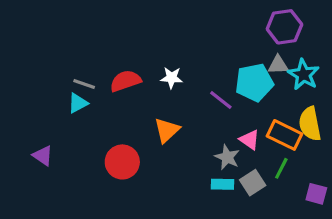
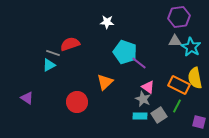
white star: (172, 78) -> (107, 22), moved
red semicircle: (125, 81) -> (70, 44), moved
cyan pentagon: (254, 82) -> (125, 52), moved, turned 30
pink triangle: (249, 140) -> (148, 87), moved

